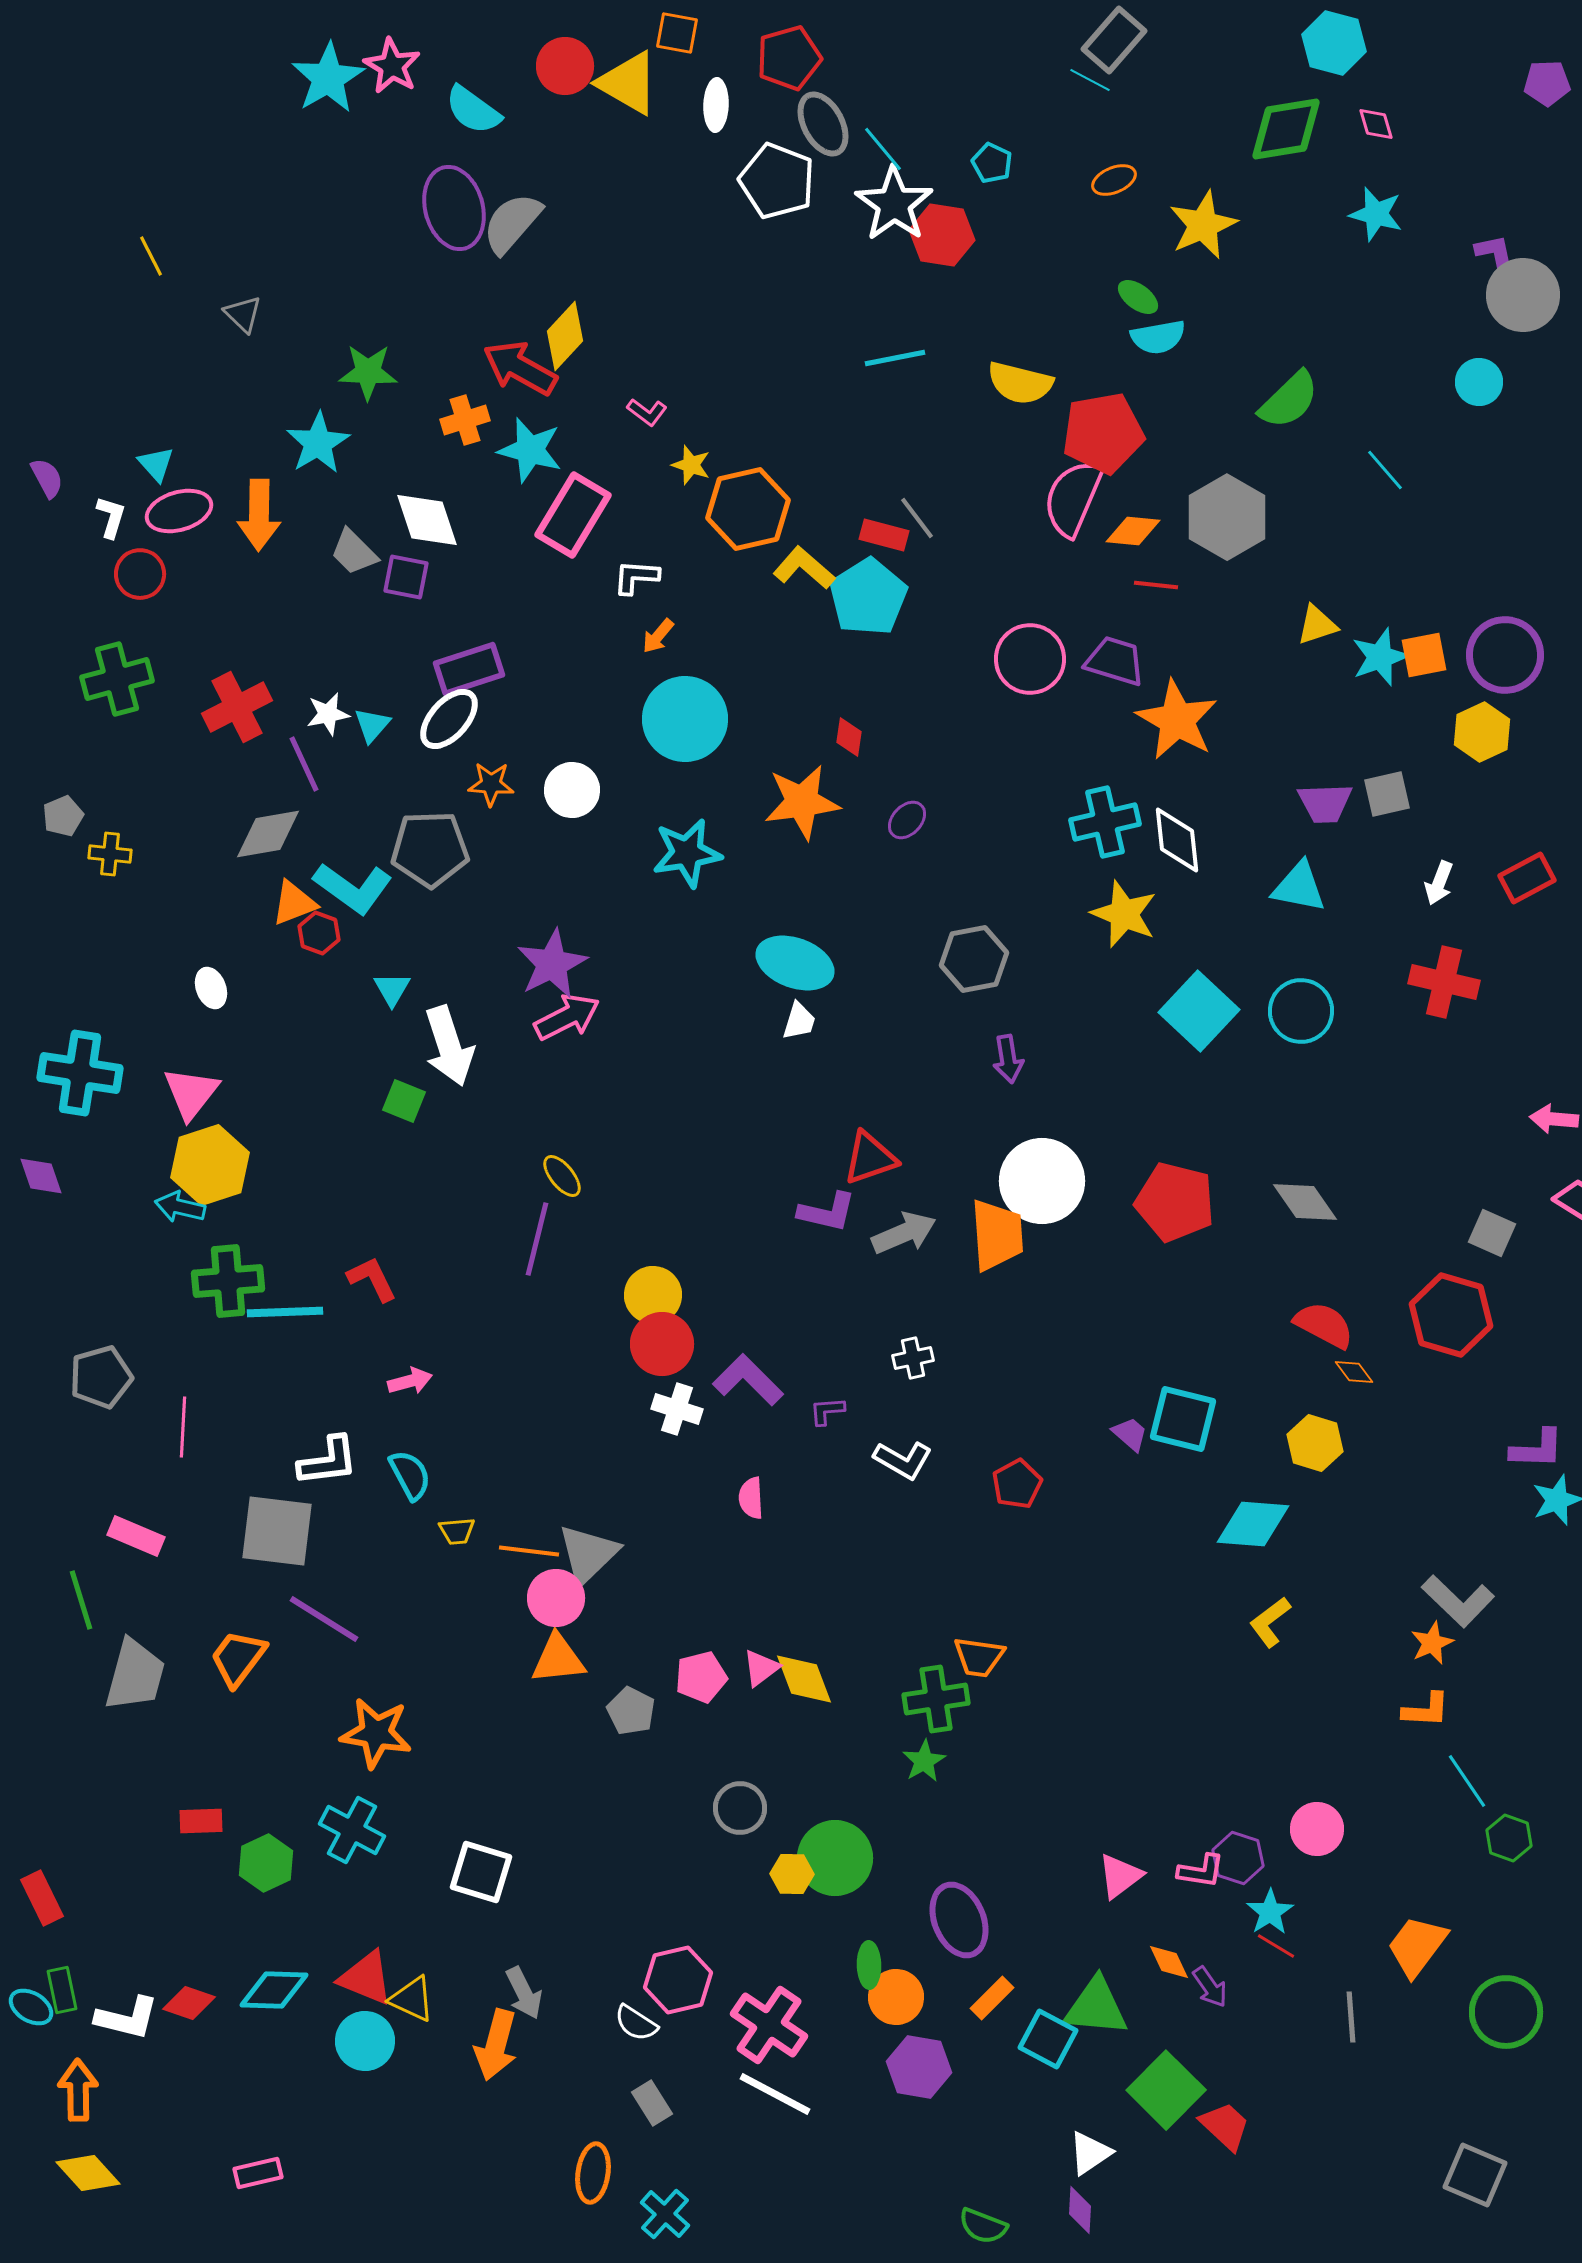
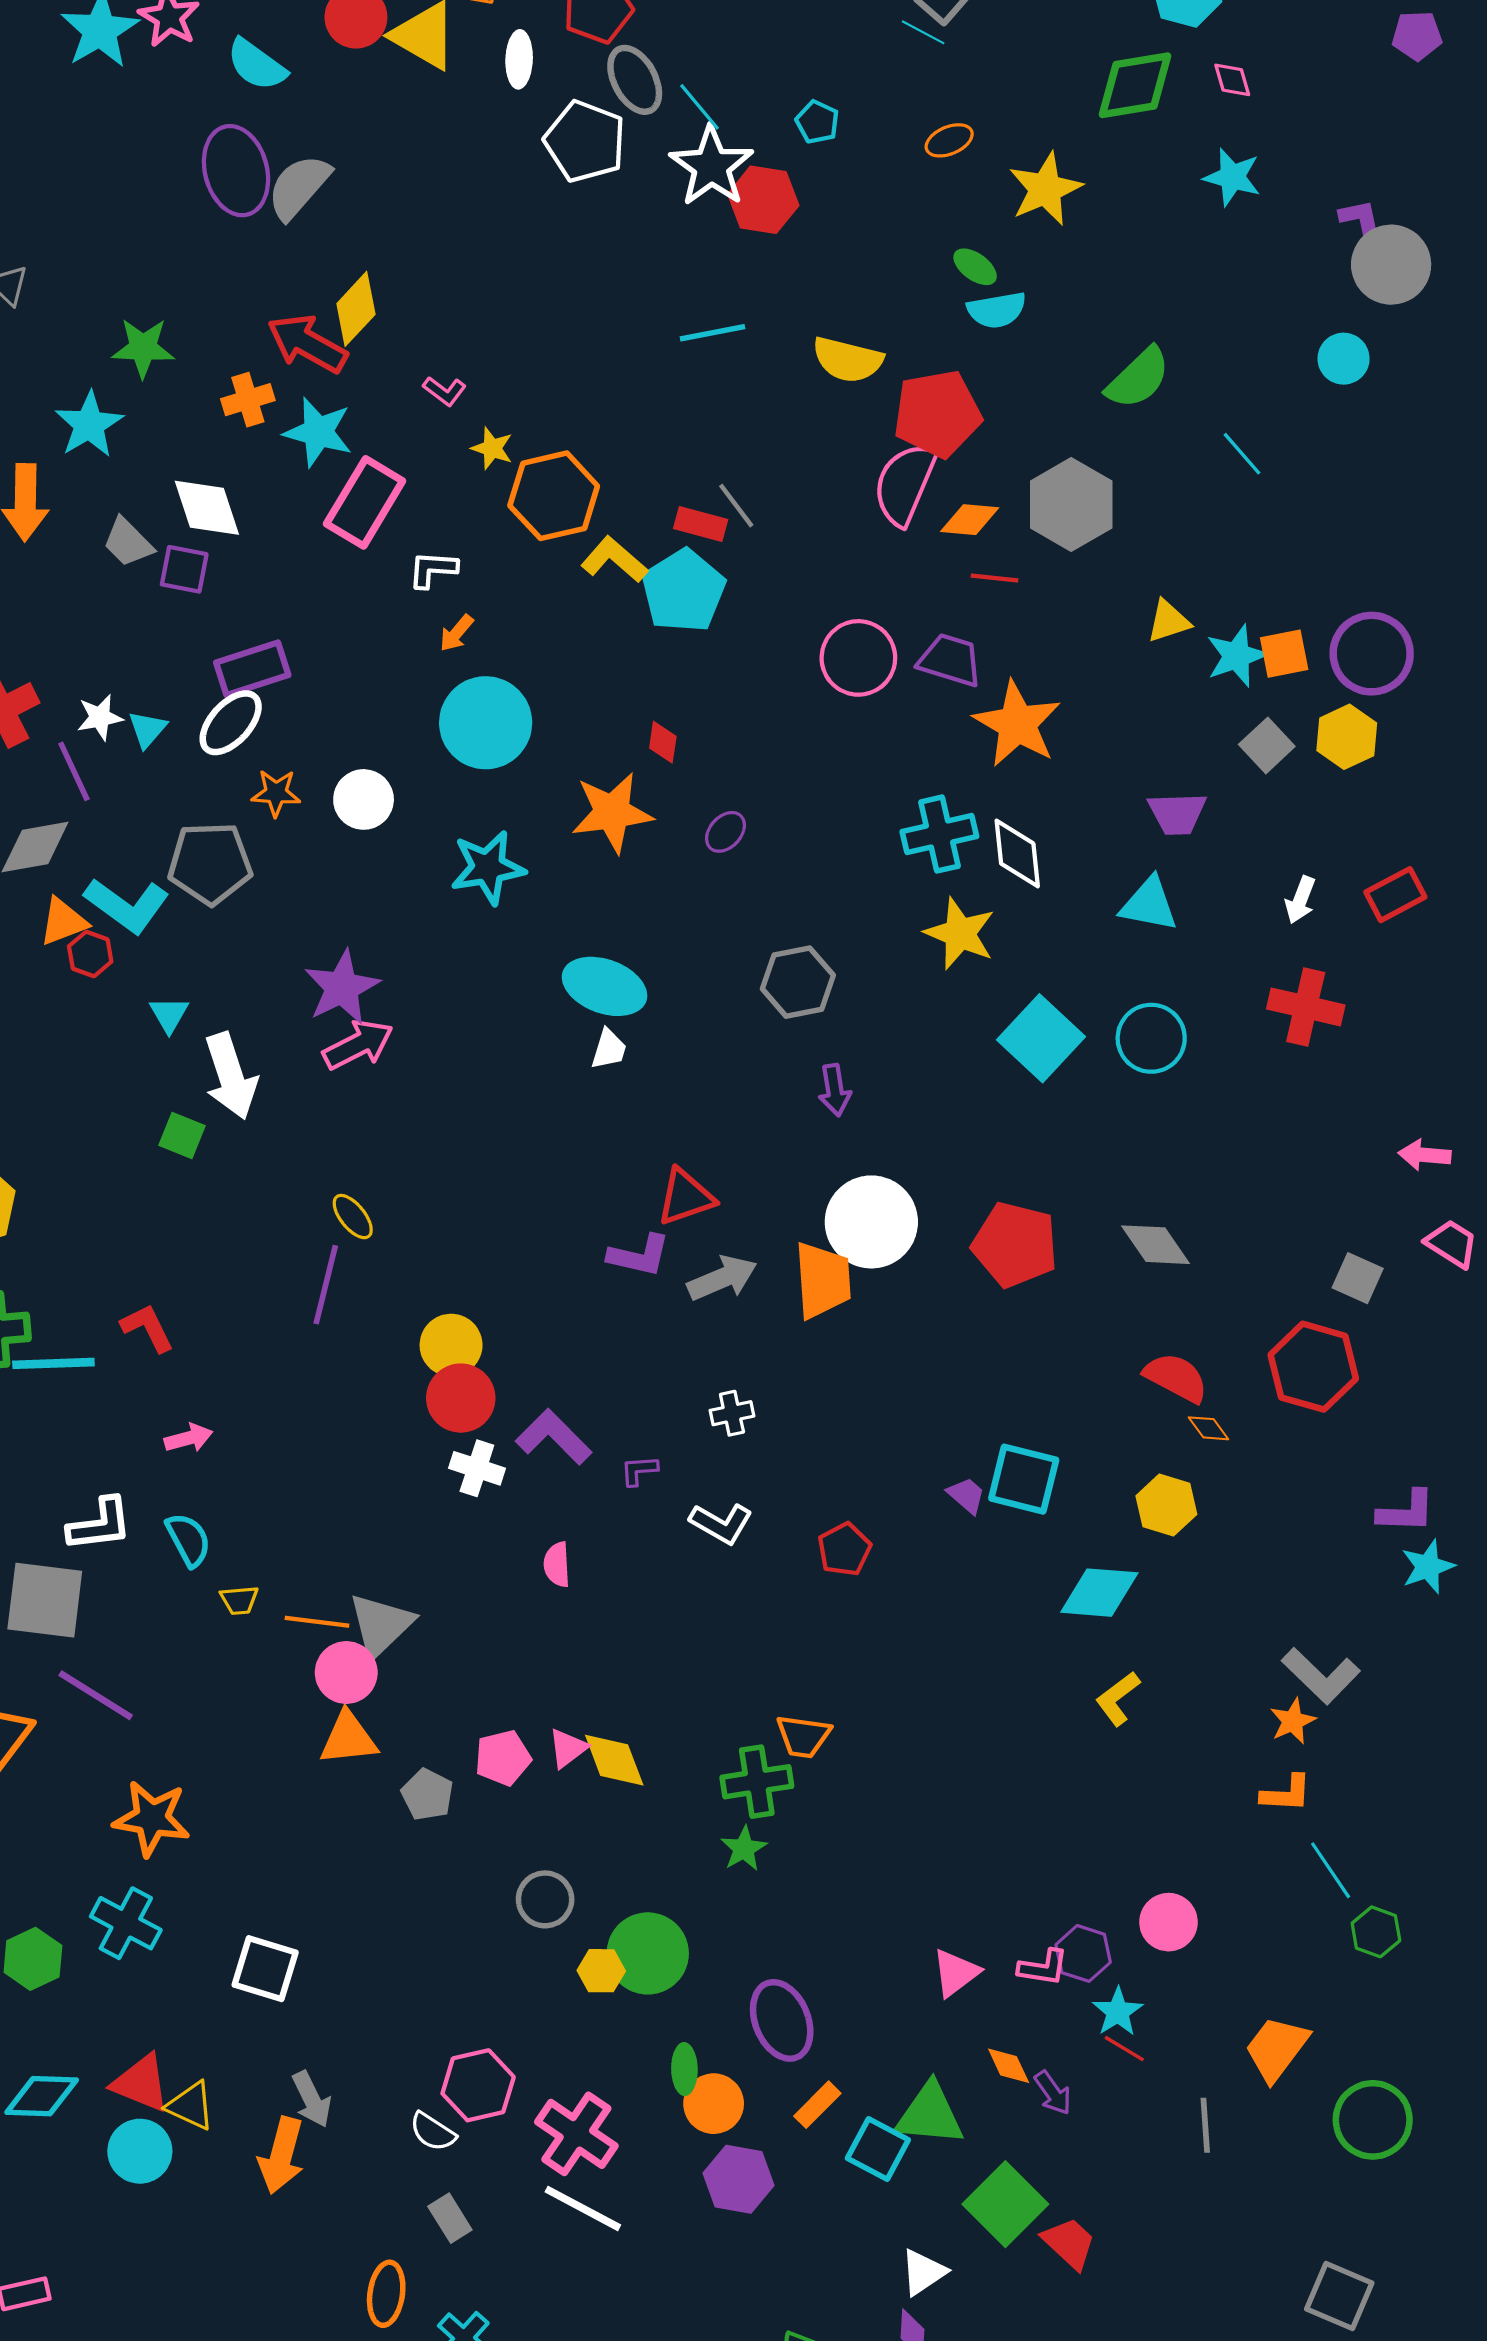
gray square: (1387, 794) -> (1267, 745), moved, turned -30

